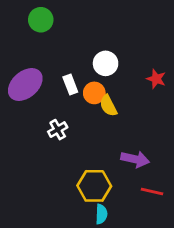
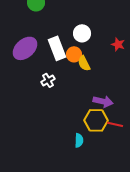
white rectangle: (70, 85) -> (57, 48), size x1.6
yellow hexagon: (94, 186) -> (96, 120), moved

